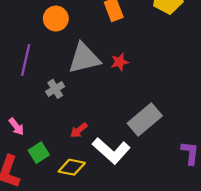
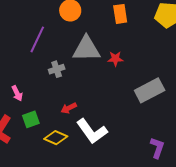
gray rectangle: (145, 120) -> (150, 90), moved

